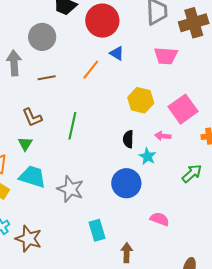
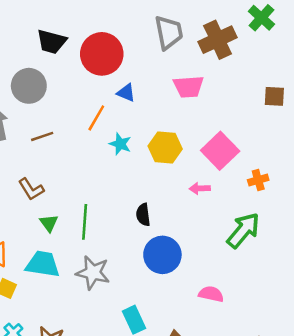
green line: (72, 126) -> (85, 222), moved
black semicircle: (128, 139) -> (143, 215), moved
green triangle: (25, 144) -> (49, 223), moved
cyan star: (147, 156) -> (120, 144), moved
green arrow: (192, 173) -> (243, 230), size x1.4

